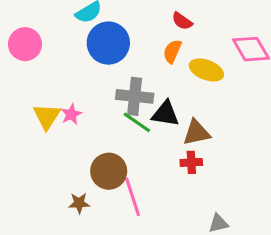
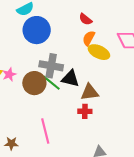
orange semicircle: (172, 51) -> (89, 38), moved
brown circle: (109, 171) -> (34, 83), moved
brown star: (79, 203) -> (11, 143), moved

